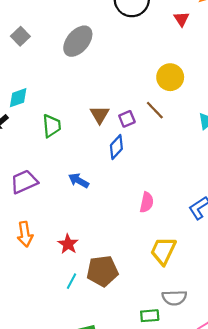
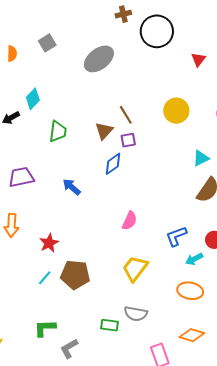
cyan diamond: (18, 98) -> (33, 99), turned -40
brown line: (155, 110) -> (126, 115), moved

